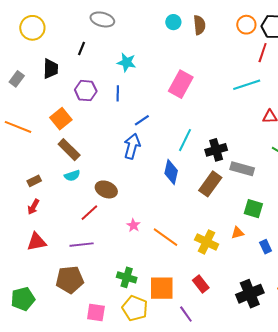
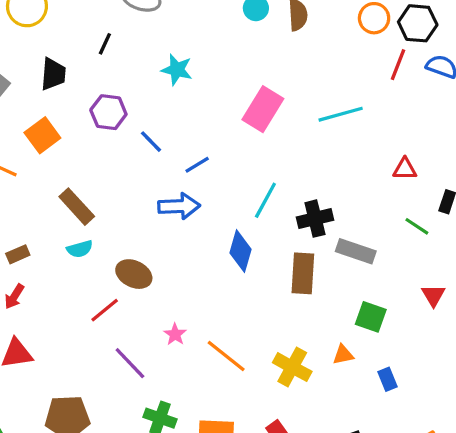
cyan line: (247, 85) -> (341, 114), moved
blue line: (118, 93) -> (151, 142), moved, turned -49
orange square: (61, 119) -> (42, 135), moved
blue arrow: (132, 146) -> (179, 206), turned 70
brown rectangle: (210, 184) -> (303, 273), turned -35
purple line: (82, 245) -> (130, 363), moved, turned 50

